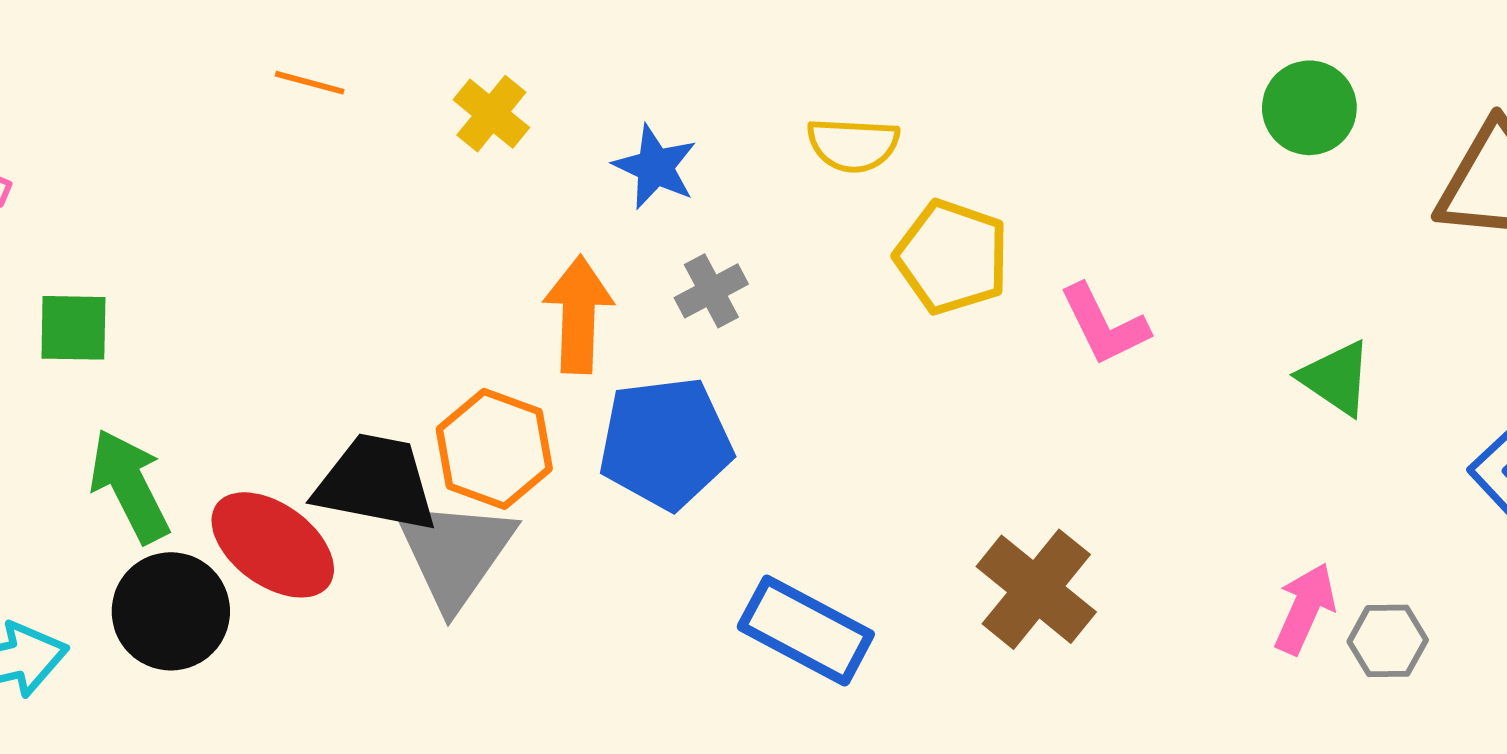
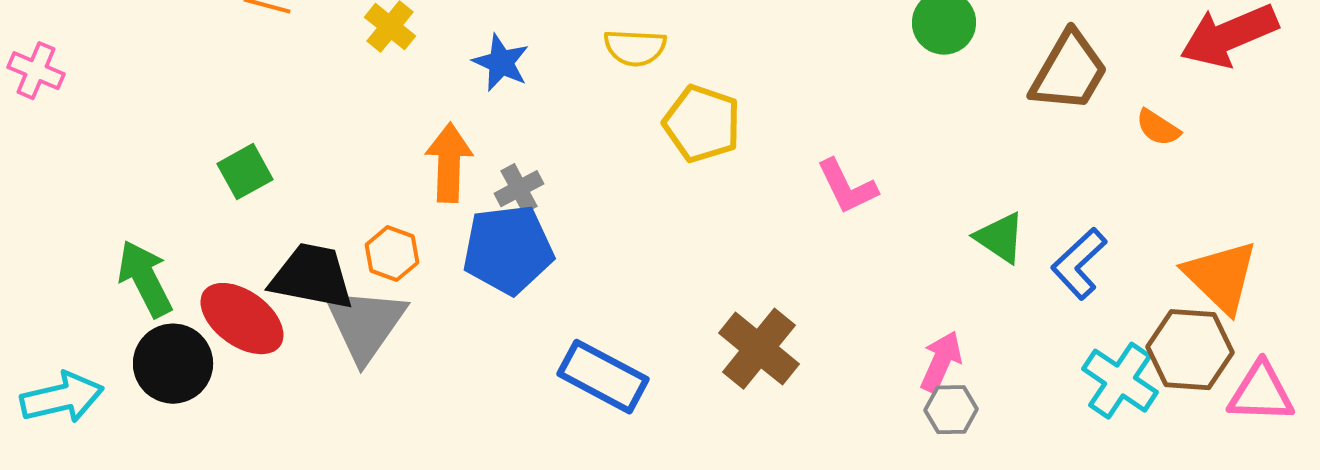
gray cross: (711, 291) -> (519, 189), moved
pink L-shape: (1104, 325) -> (847, 187), moved
green square: (73, 328) -> (245, 172), moved, turned -30
green triangle: (1336, 378) -> (1000, 238), moved
orange hexagon: (494, 449) -> (392, 254), size x0.7
gray hexagon: (1388, 641) -> (951, 410), moved

